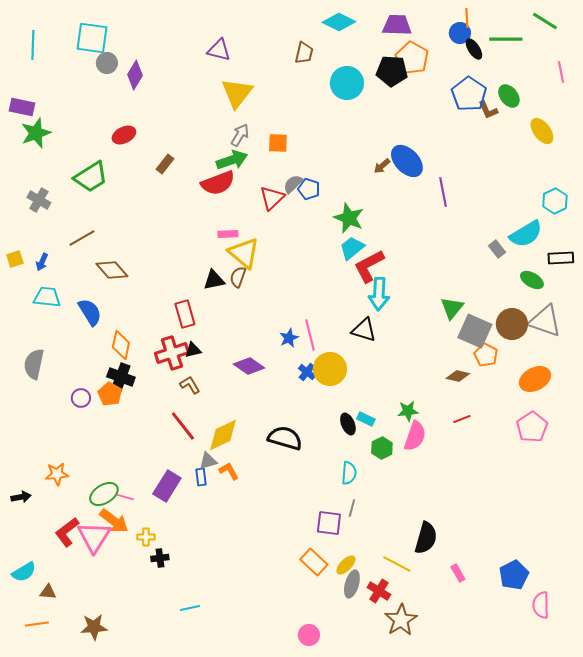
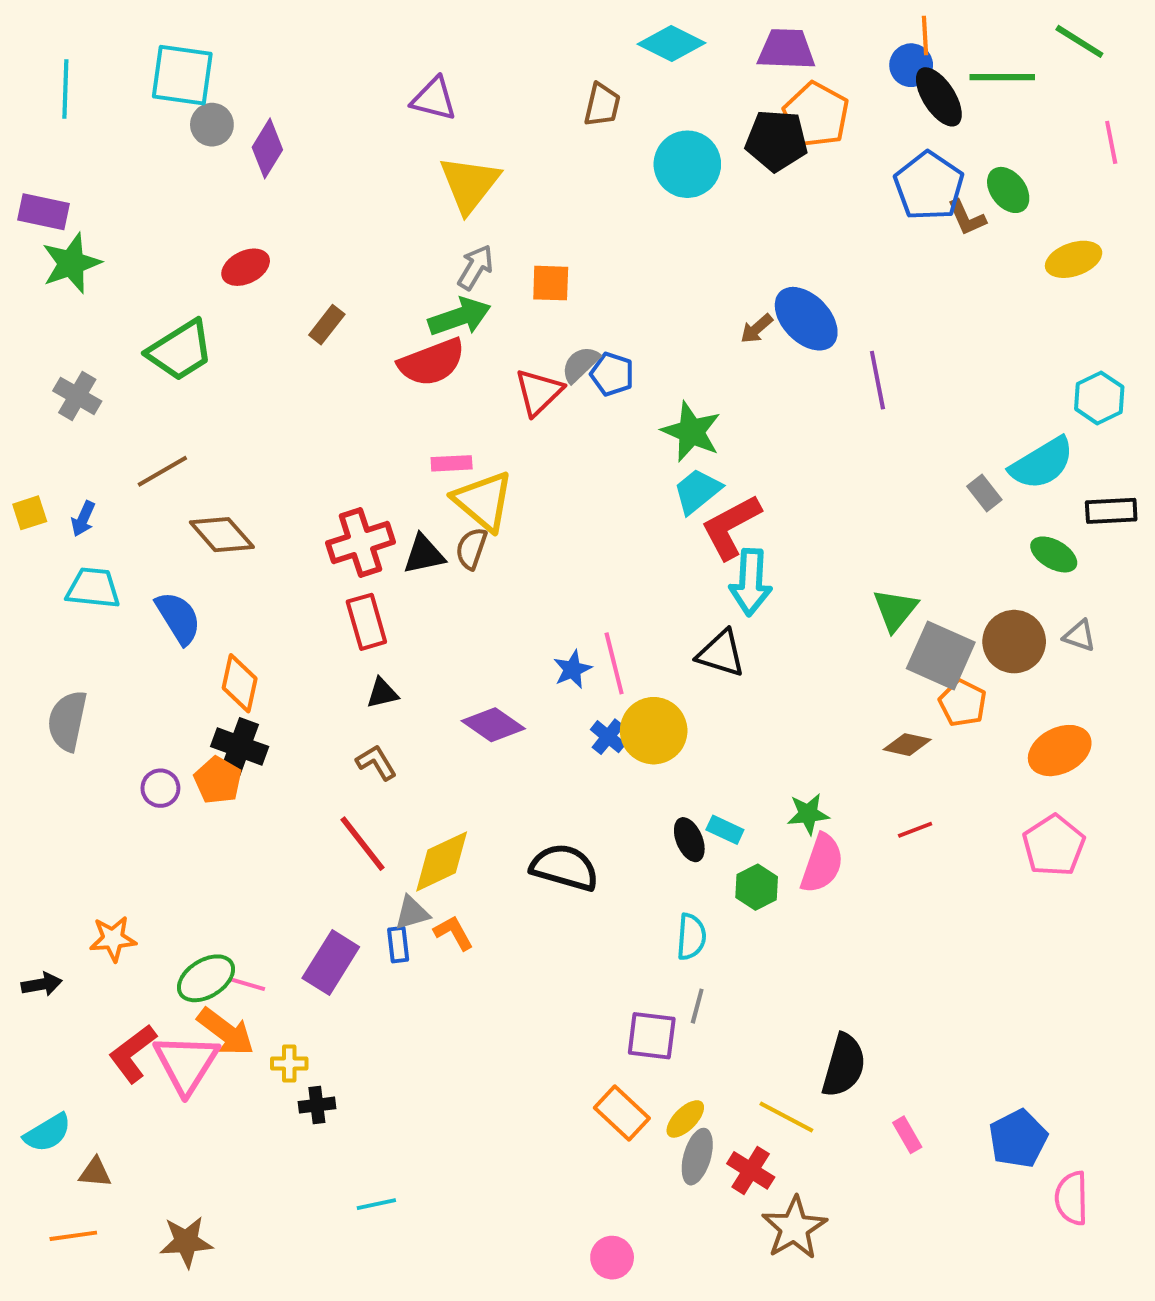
black ellipse: (474, 49) -> (939, 97), size x1.4
yellow ellipse: (542, 131) -> (1074, 259), turned -72
gray triangle: (545, 321) -> (1079, 636), size x0.5
red cross: (172, 353) -> (360, 543), moved

